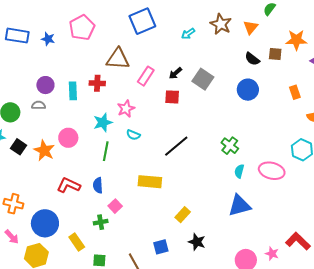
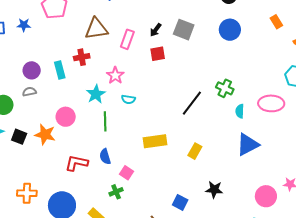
black line: (176, 146) -> (192, 103), moved
yellow rectangle: (183, 215) -> (195, 151), moved
blue square: (161, 247) -> (180, 202), turned -35

